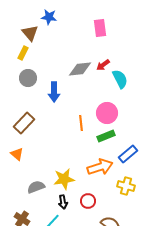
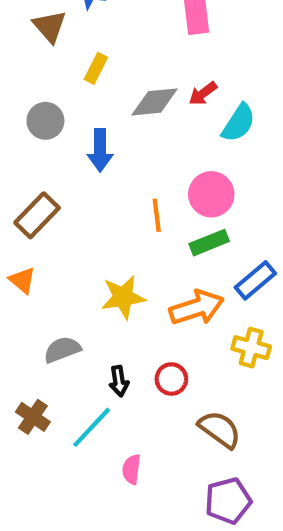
yellow rectangle: (23, 53) -> (96, 68), moved
cyan semicircle: (120, 79) -> (239, 123), turned 60
yellow star: (64, 179) -> (123, 297), moved

